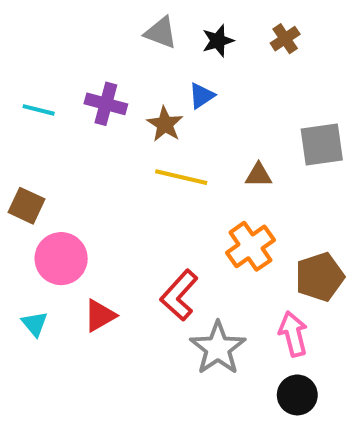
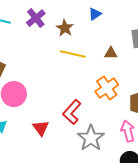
blue triangle: (202, 96) -> (95, 14), moved
purple cross: (106, 104) -> (36, 18), turned 36
red triangle: (100, 316) -> (41, 128), moved, turned -36

